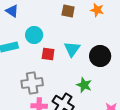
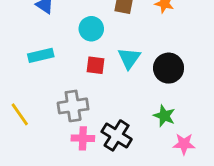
cyan circle: (34, 35) -> (91, 29), moved
green star: (84, 85) -> (164, 116), moved

